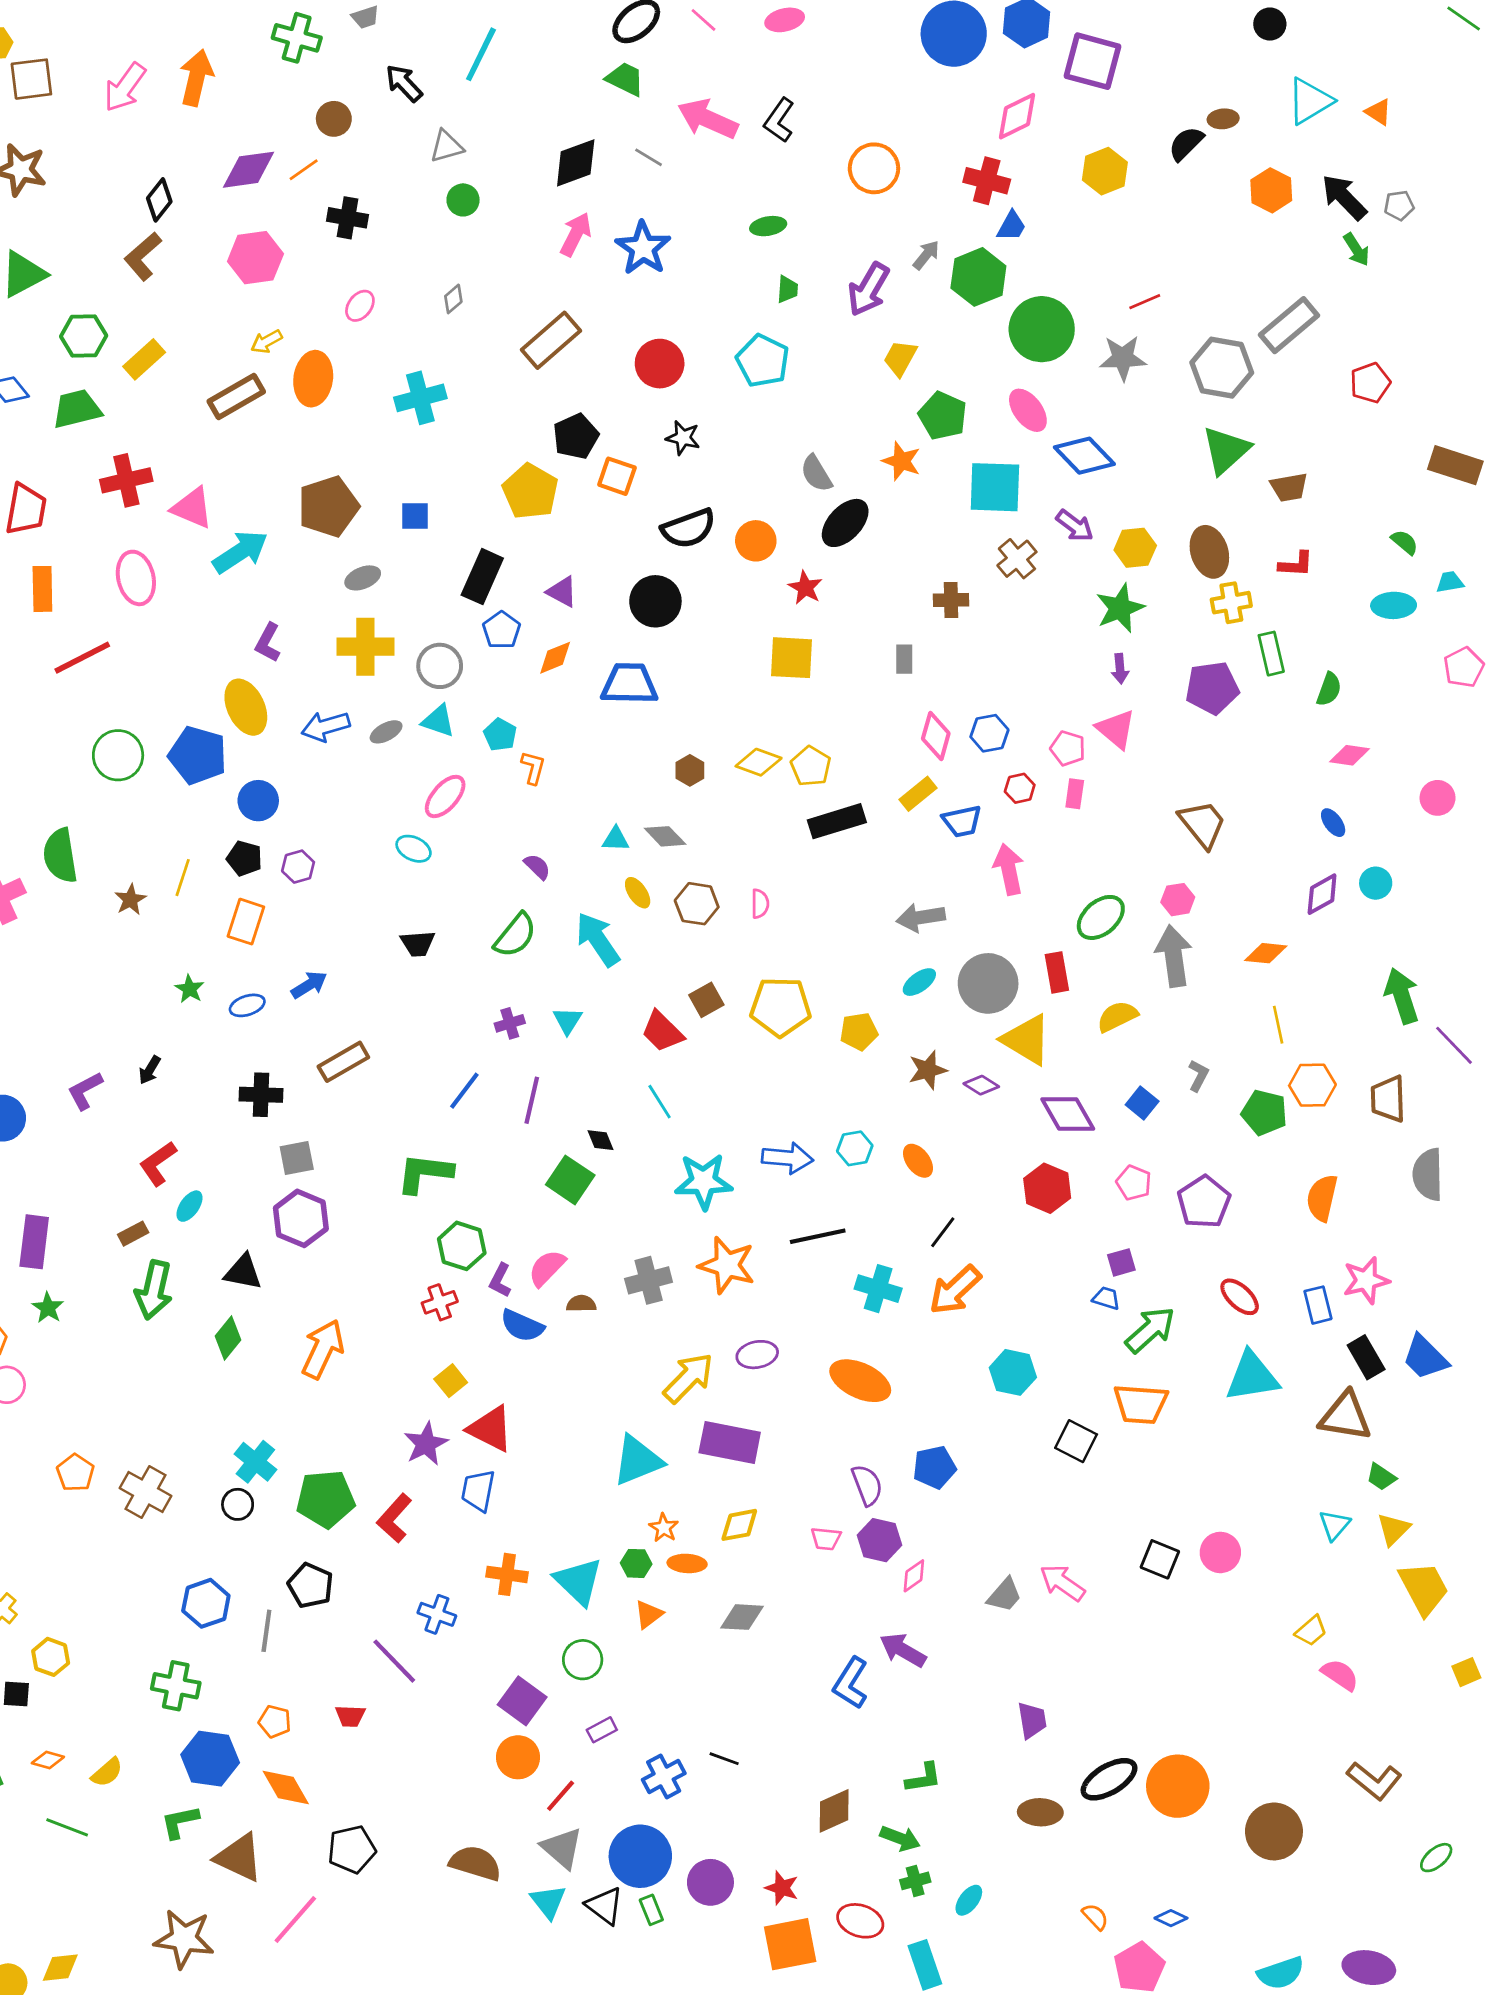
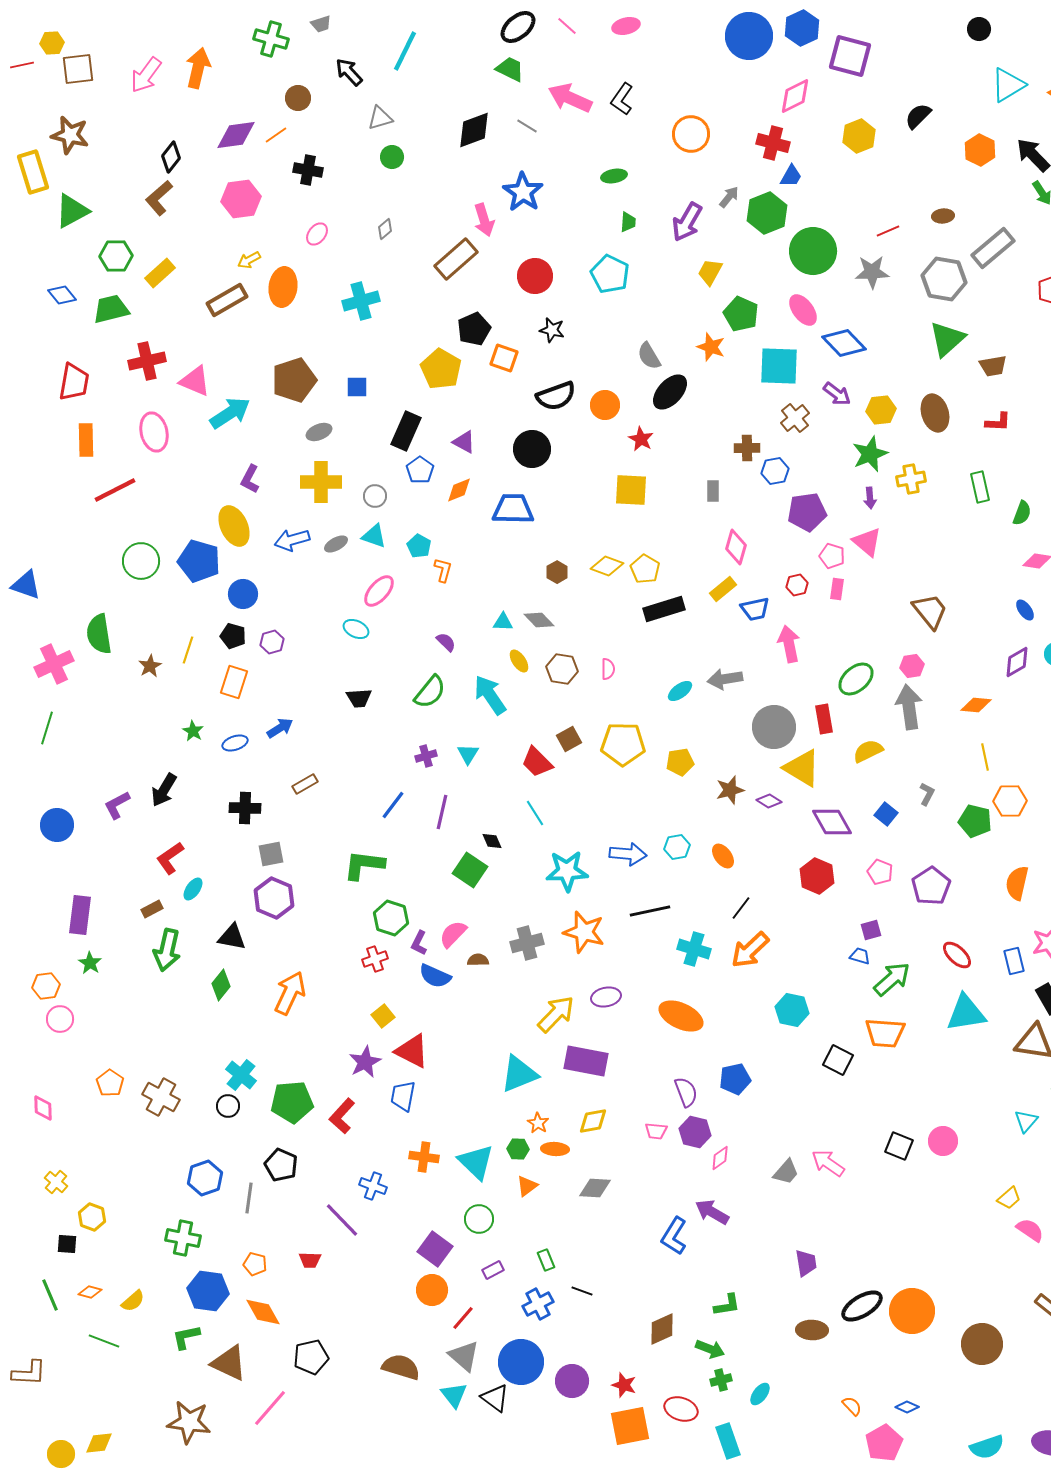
brown ellipse: (1223, 119) -> (943, 216), moved
pink arrow: (576, 234) -> (484, 220), moved, turned 136
yellow cross: (1231, 603) -> (911, 479), moved
gray circle: (440, 666) -> (375, 496), size x0.7
purple pentagon: (1212, 688) -> (807, 512), moved
blue hexagon: (989, 733) -> (775, 471), moved
cyan ellipse: (919, 982) -> (680, 691), moved
brown rectangle: (343, 1062) -> (305, 784), size x0.7
black arrow: (150, 1070) -> (164, 790), size x1.6
green rectangle: (651, 1910) -> (546, 1260), moved

